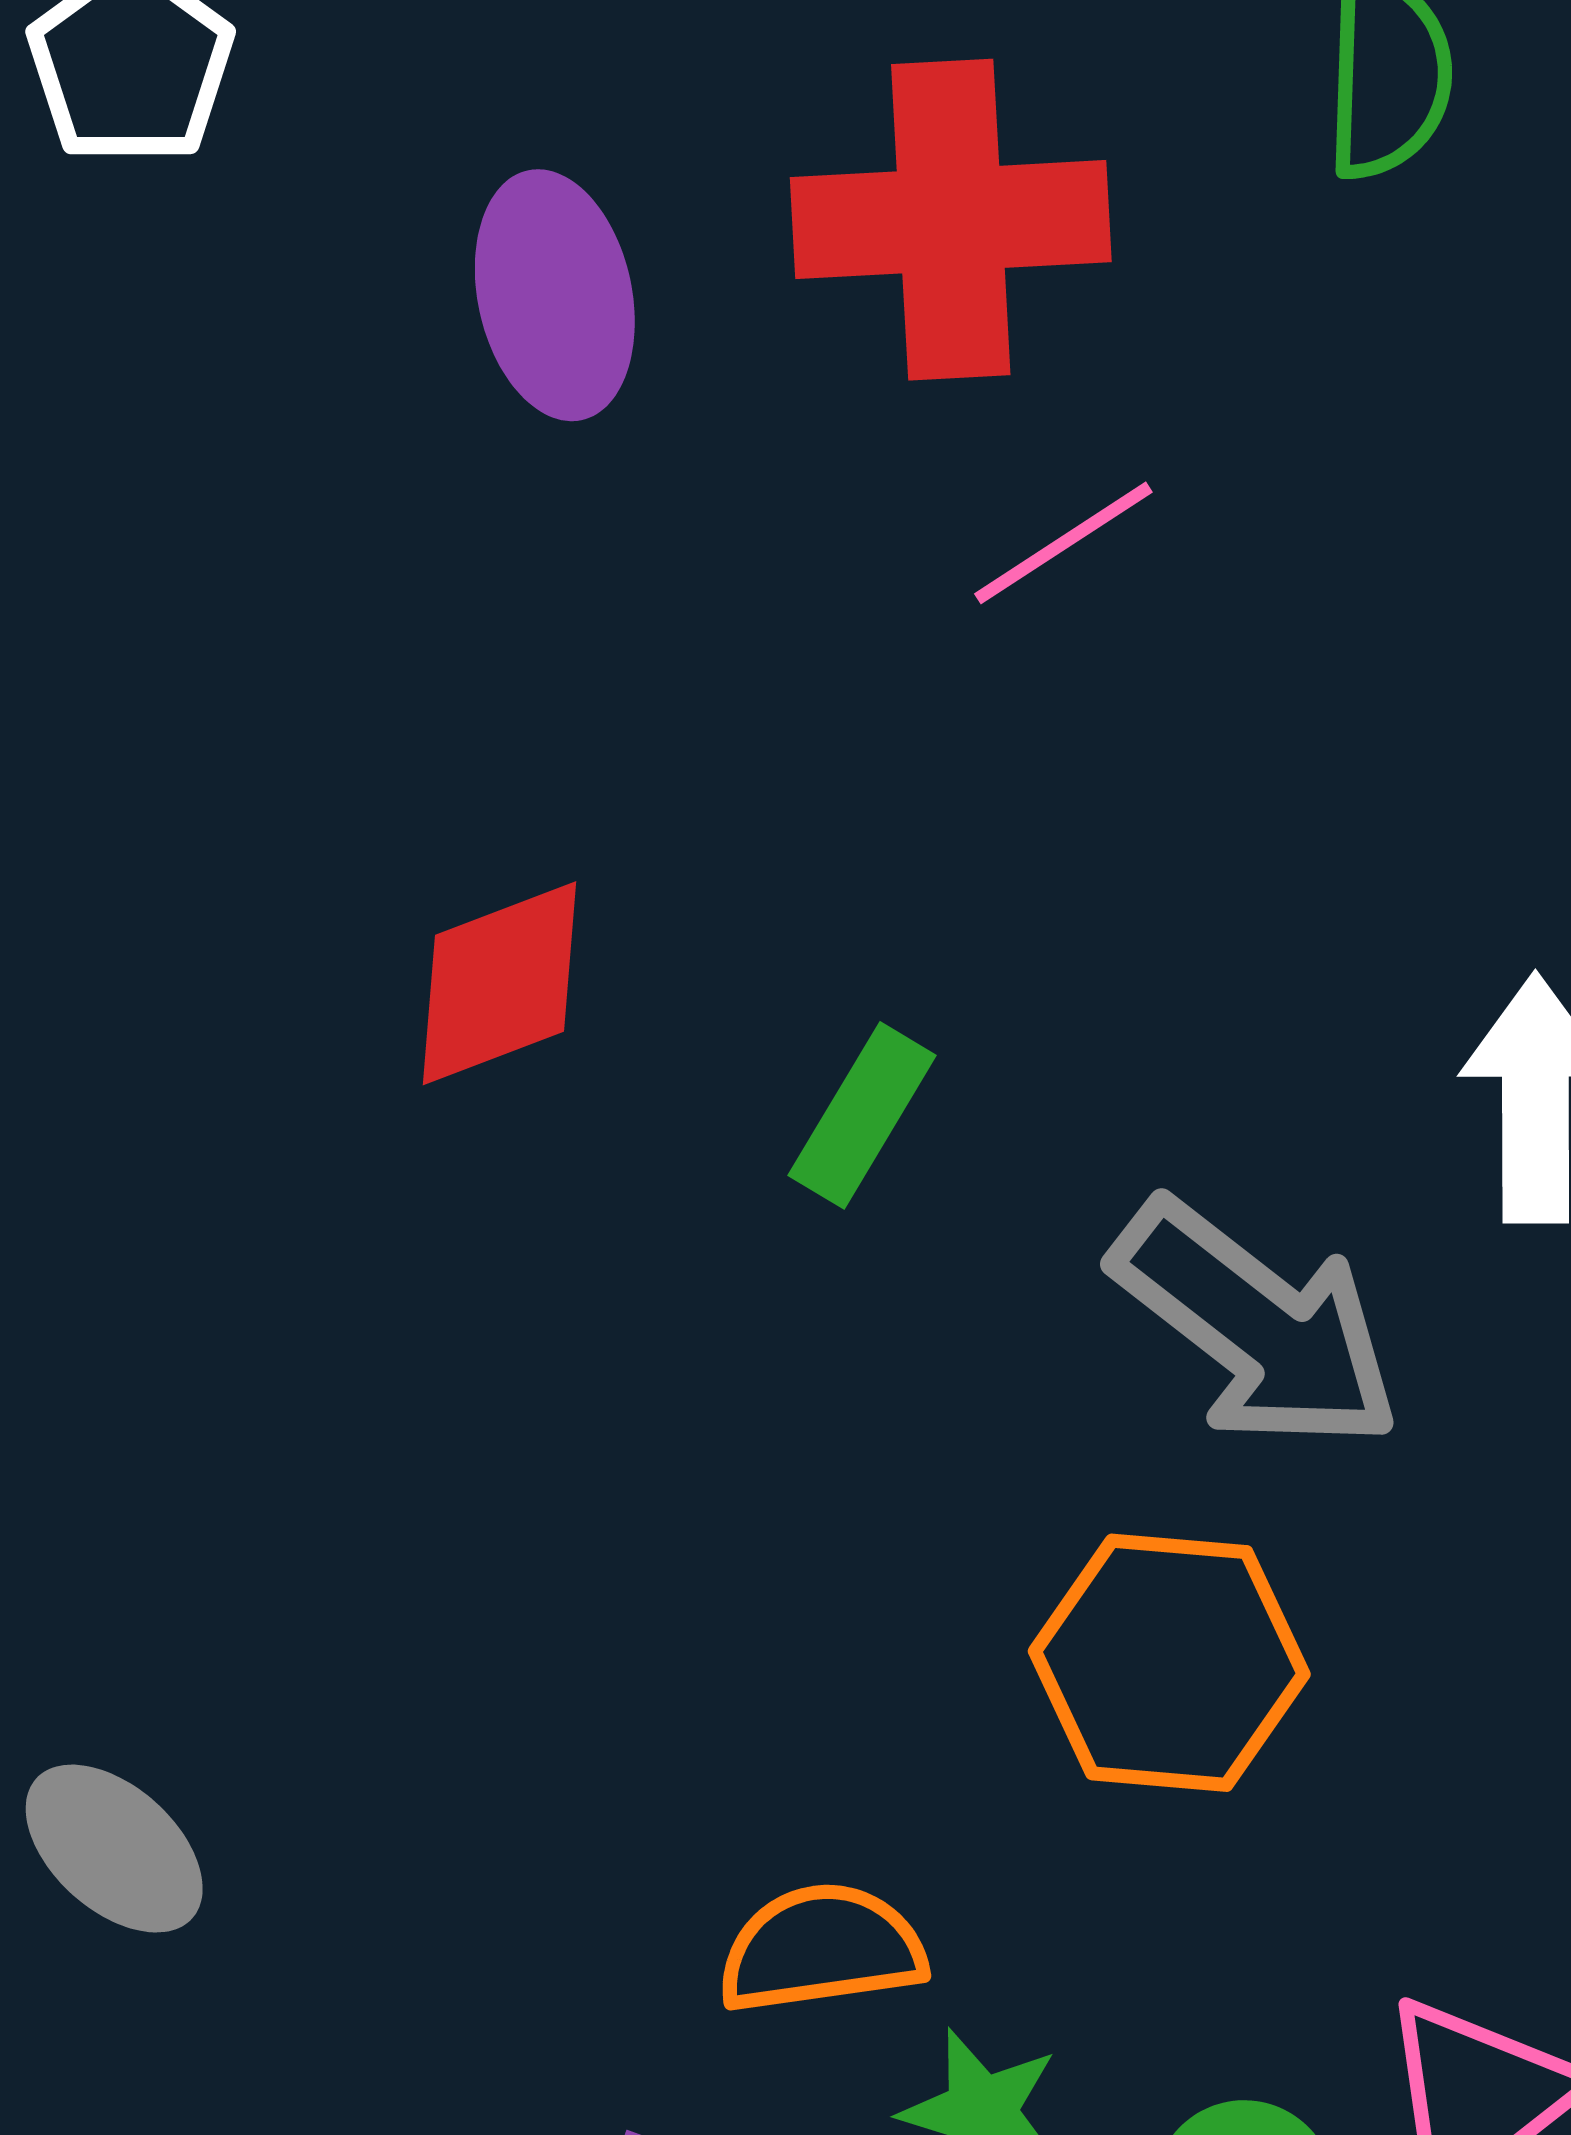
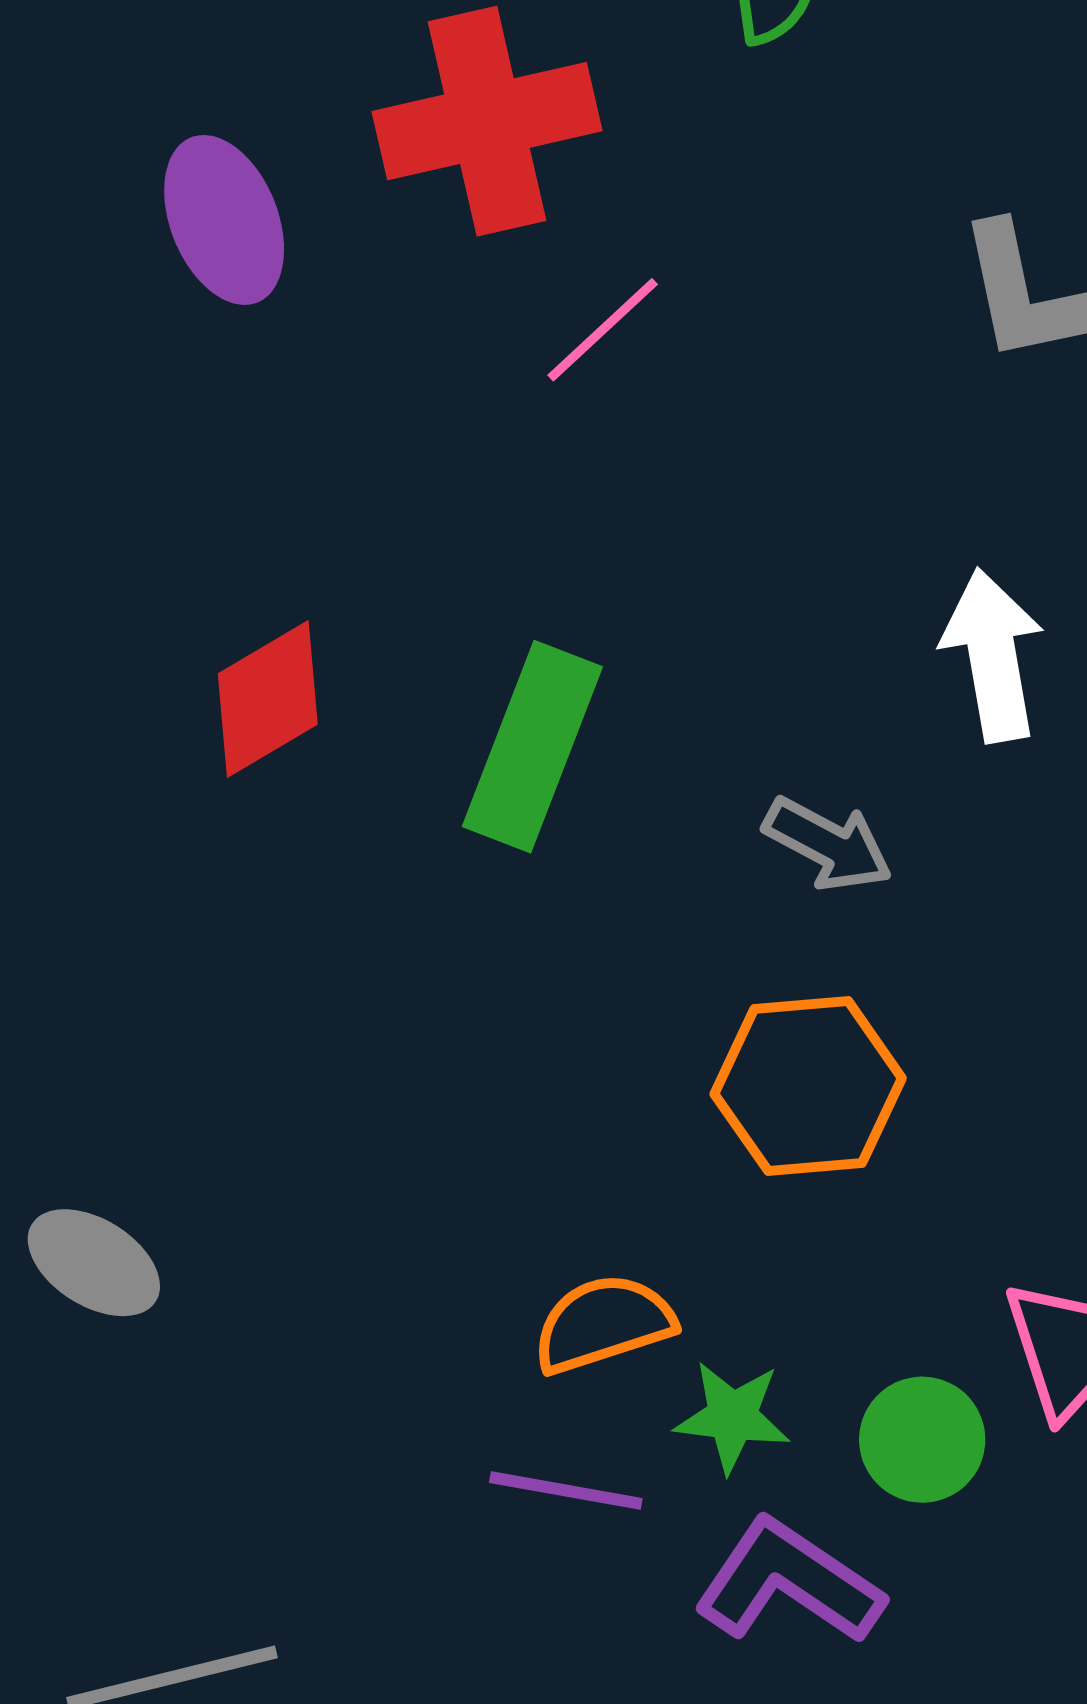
green rectangle: (862, 1115) -> (532, 747), size x1.6
gray arrow: (1256, 1325) -> (828, 844), size x0.6
gray ellipse: (114, 1849) -> (94, 1263), moved

